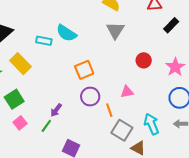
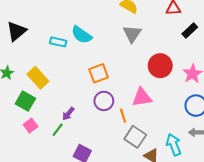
red circle: (144, 60) -> (160, 66), size x1.5
yellow rectangle: (21, 64) -> (38, 78), moved
pink triangle: (127, 92) -> (142, 97), size x1.5
green square: (14, 99) -> (25, 101), turned -30
cyan arrow: (151, 124) -> (174, 145), moved

